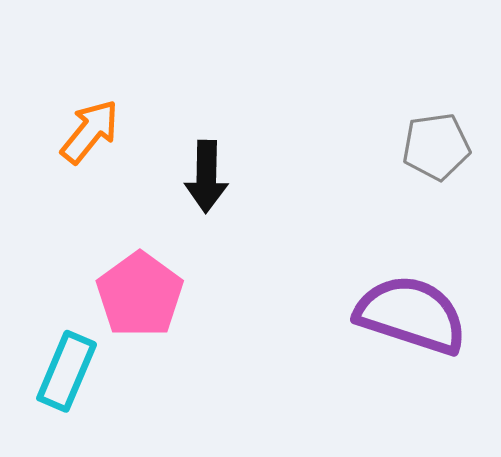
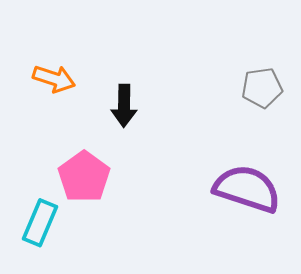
orange arrow: (90, 132) -> (54, 79), turned 69

